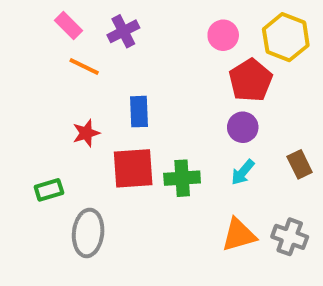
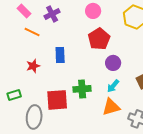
pink circle: (223, 35) -> (93, 11), moved
red pentagon: (251, 80) -> (99, 39), moved
red square: (133, 168) -> (57, 100), moved
orange triangle: (239, 235) -> (111, 107), moved

